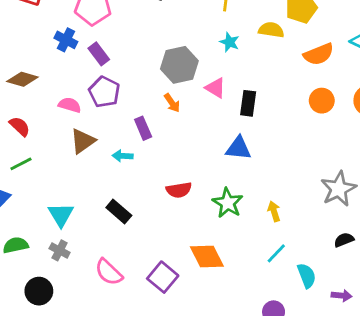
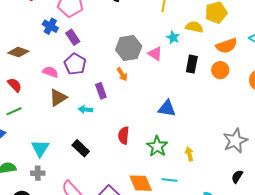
cyan star: (230, 42) -> (173, 37), moved
pink triangle: (215, 88) -> (155, 54), moved
orange circle: (322, 101) -> (220, 70), moved
black rectangle: (248, 103) -> (192, 64), moved
red semicircle: (179, 190) -> (124, 135), turned 102
black semicircle: (344, 240) -> (237, 177), turned -40
gray cross: (60, 250) -> (38, 173), turned -32
cyan line: (276, 253) -> (170, 180), moved, turned 49

